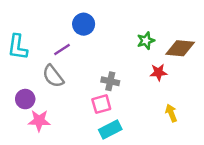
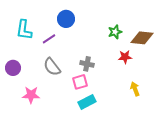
cyan L-shape: (18, 47) -> (24, 30), moved
gray semicircle: (53, 76) -> (52, 67), moved
purple circle: (25, 99) -> (13, 68), moved

